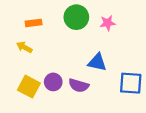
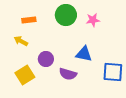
purple circle: (53, 82) -> (46, 59), moved
yellow square: (29, 87) -> (25, 75), turned 30

